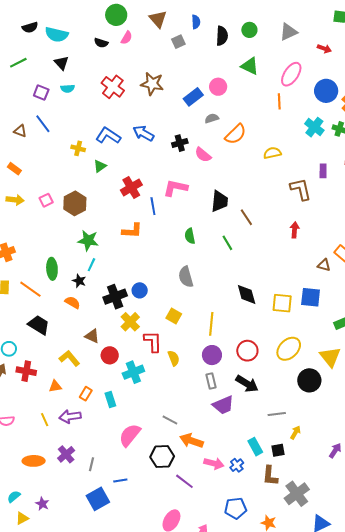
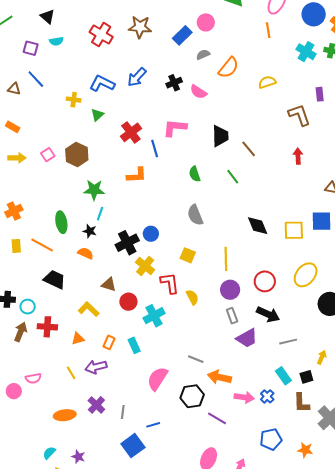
blue arrow: (143, 133) -> (137, 77), turned -70
gray line: (277, 414) -> (288, 342), moved

